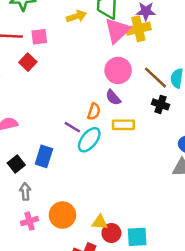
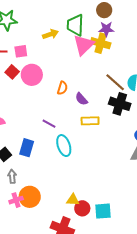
yellow cross: (138, 29) -> (101, 43), turned 30
pink circle: (118, 70) -> (32, 75), moved
black cross: (161, 104) -> (120, 104), size x1.5
orange semicircle: (94, 112) -> (62, 88), moved
cyan ellipse: (89, 140) -> (64, 146), moved, turned -55
orange circle: (62, 215) -> (30, 197), moved

